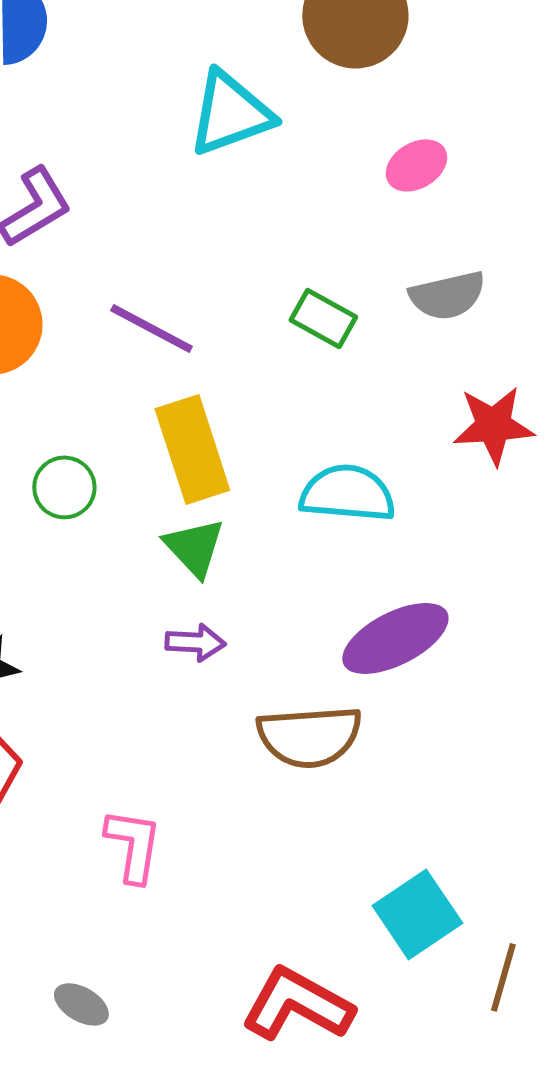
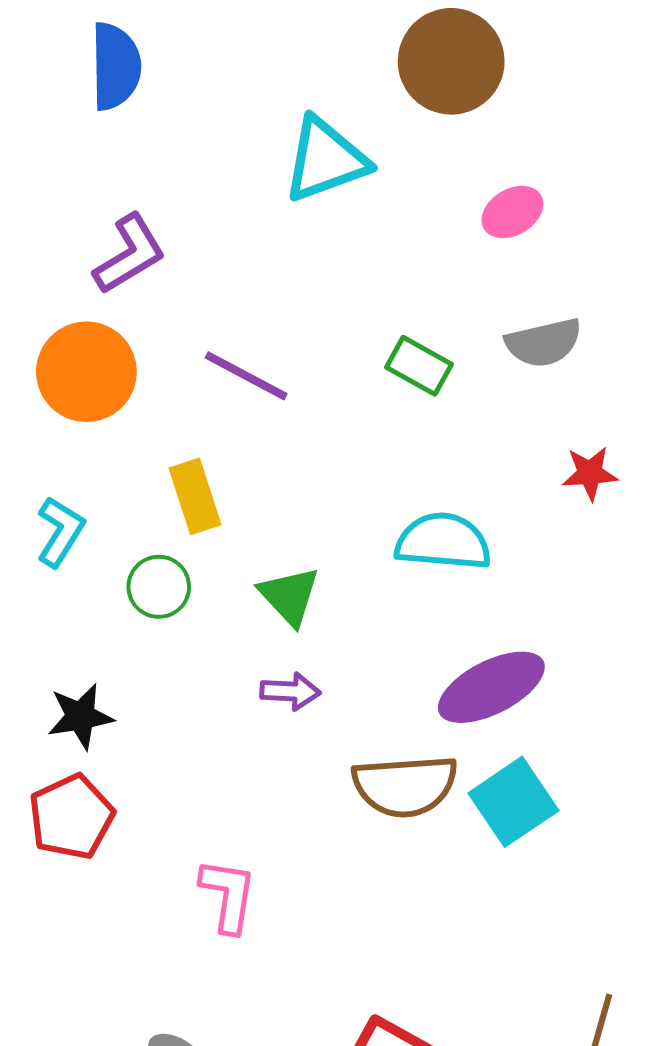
red star: (493, 425) -> (590, 473), size x0.7
yellow rectangle: (192, 449) -> (195, 496), moved, size x0.7
green circle: (64, 487) -> (159, 587), moved
cyan square: (417, 914) -> (513, 802), moved

